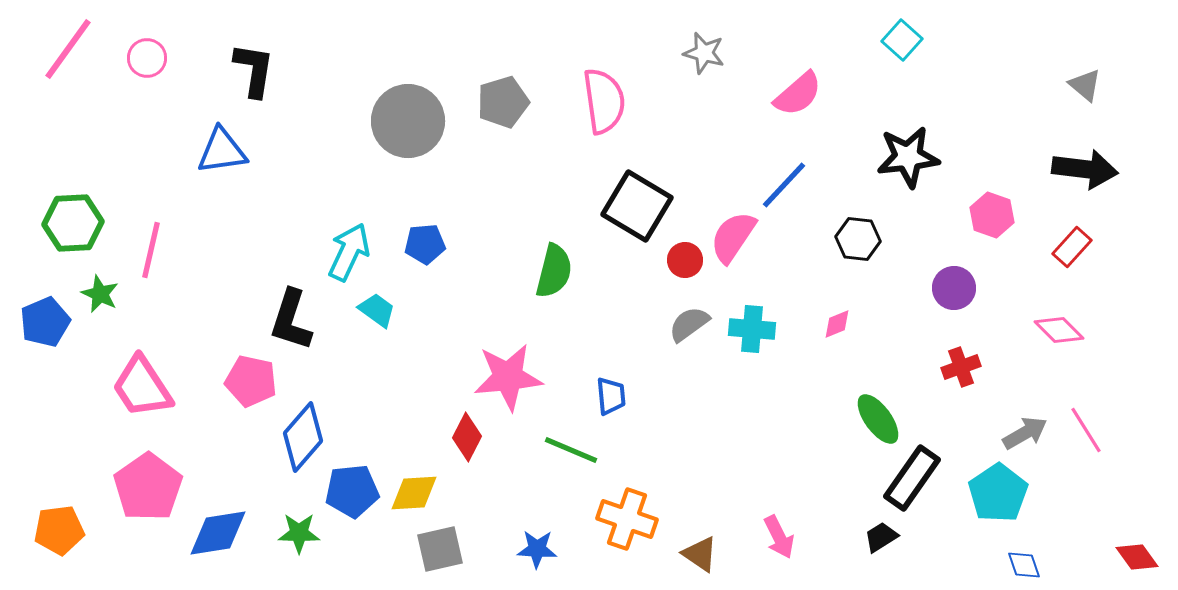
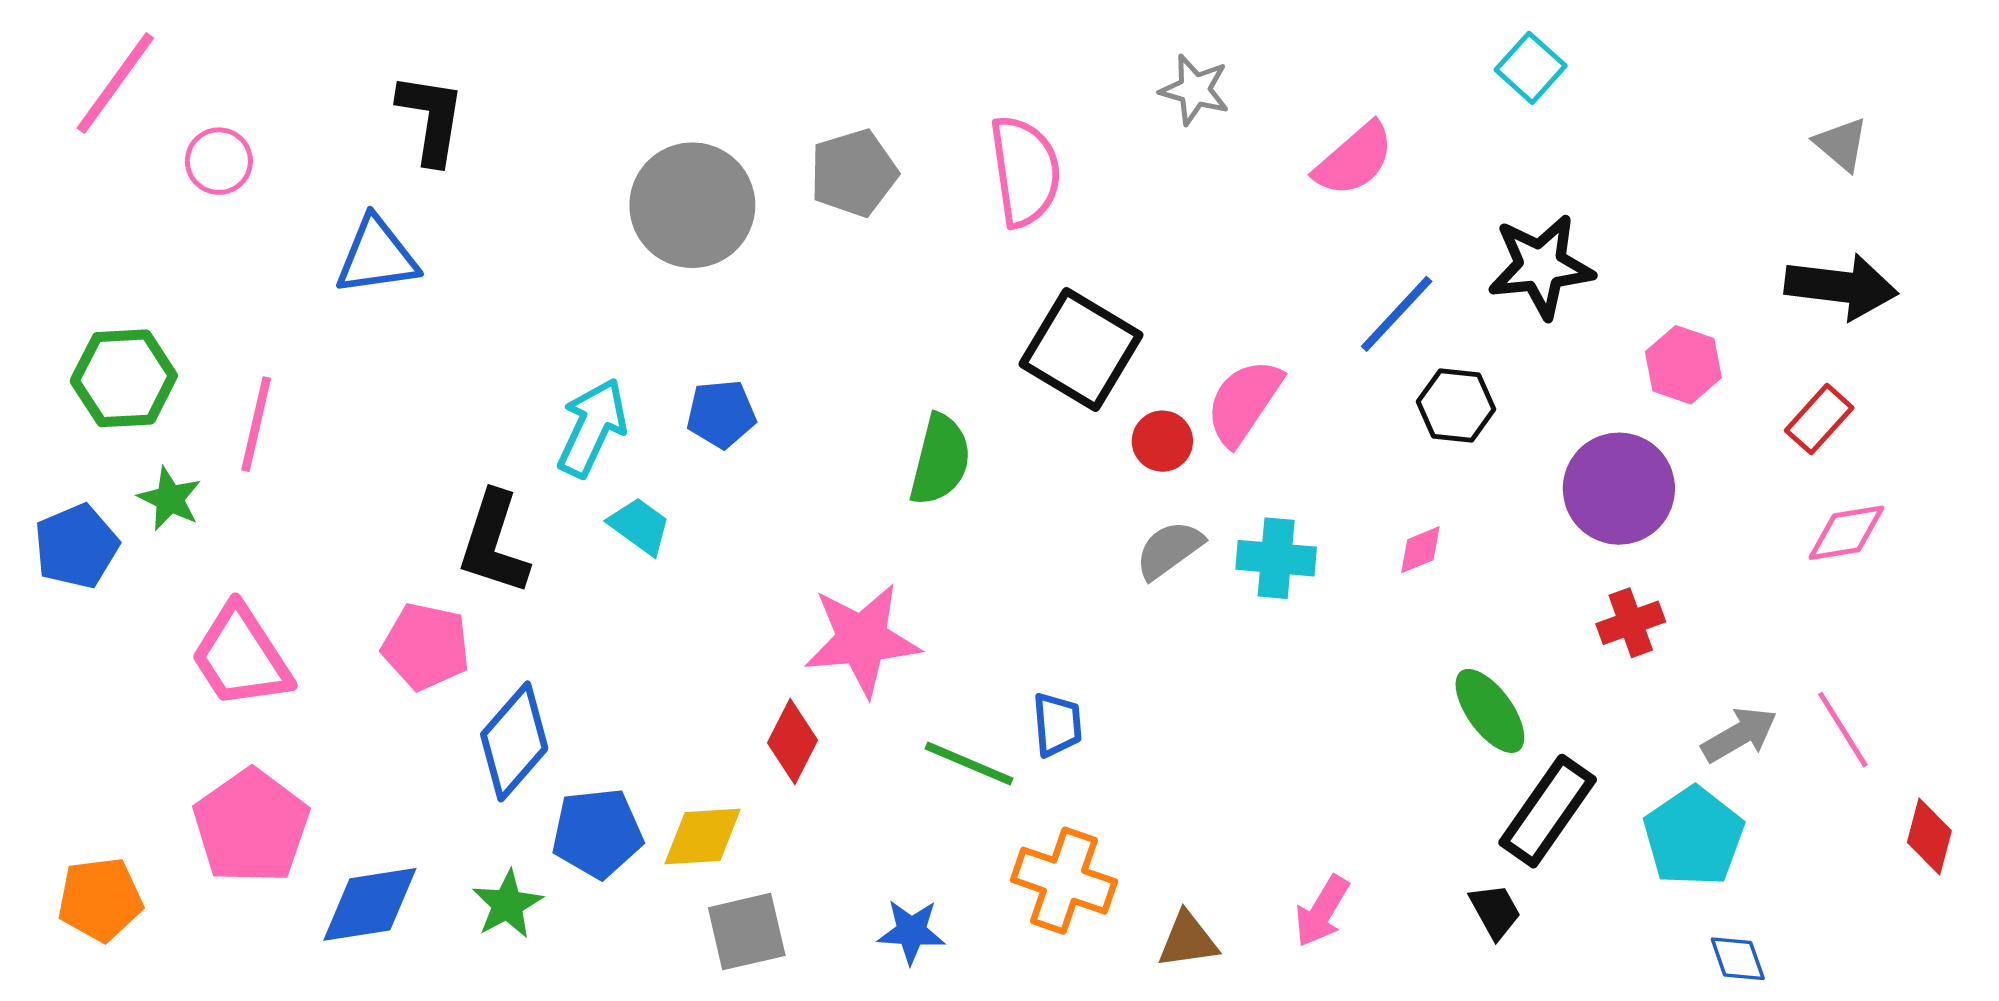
pink circle: (147, 58) -> (219, 161), moved
blue line: (784, 185) -> (1397, 314), moved
purple circle: (954, 288) -> (1619, 489), size x1.5
pink diamond: (1059, 330) -> (1846, 533), moved, turned -54
blue trapezoid: (611, 396) -> (1057, 725), moved
green star: (299, 533) -> (507, 904), turned -30
pink arrow: (779, 537) -> (1322, 911), turned 57
black trapezoid: (881, 537) -> (1495, 911), turned 93
brown triangle: (700, 554) -> (1188, 940), turned -42
red diamond: (1137, 557) -> (1929, 837), moved, turned 51

